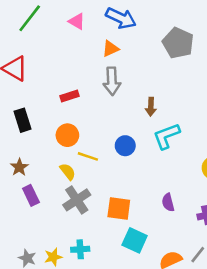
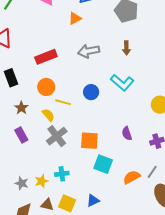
gray arrow: (112, 81) -> (89, 51), moved, turned 85
red rectangle: (70, 96) -> (46, 57), size x1.5
brown arrow: (151, 107) -> (126, 48), moved
cyan L-shape: (166, 136) -> (122, 83), turned -115
brown star: (19, 167) -> (21, 108), moved

